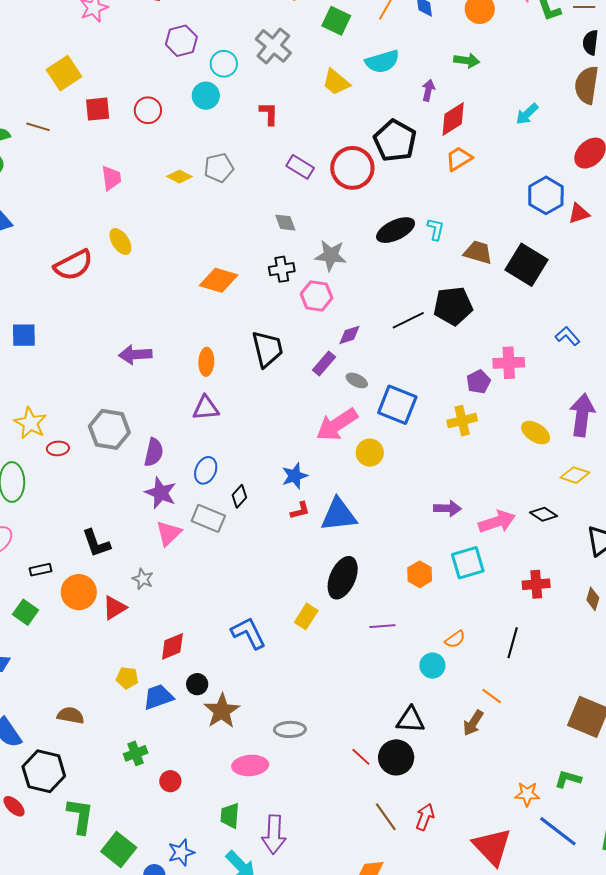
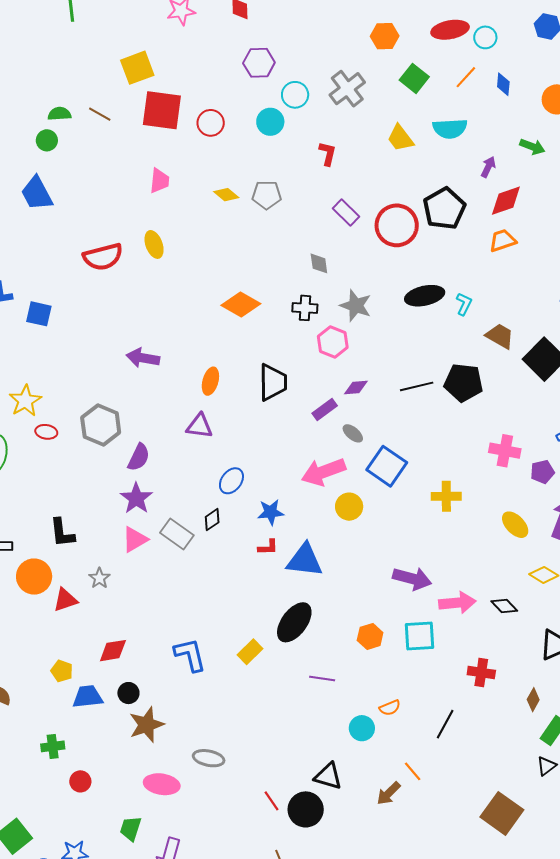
red square: (98, 109) -> (162, 110), size x1.6
purple pentagon: (478, 382) -> (542, 472), moved
blue ellipse: (206, 470) -> (231, 481), moved
purple arrow: (447, 508) -> (412, 579), size x1.4

